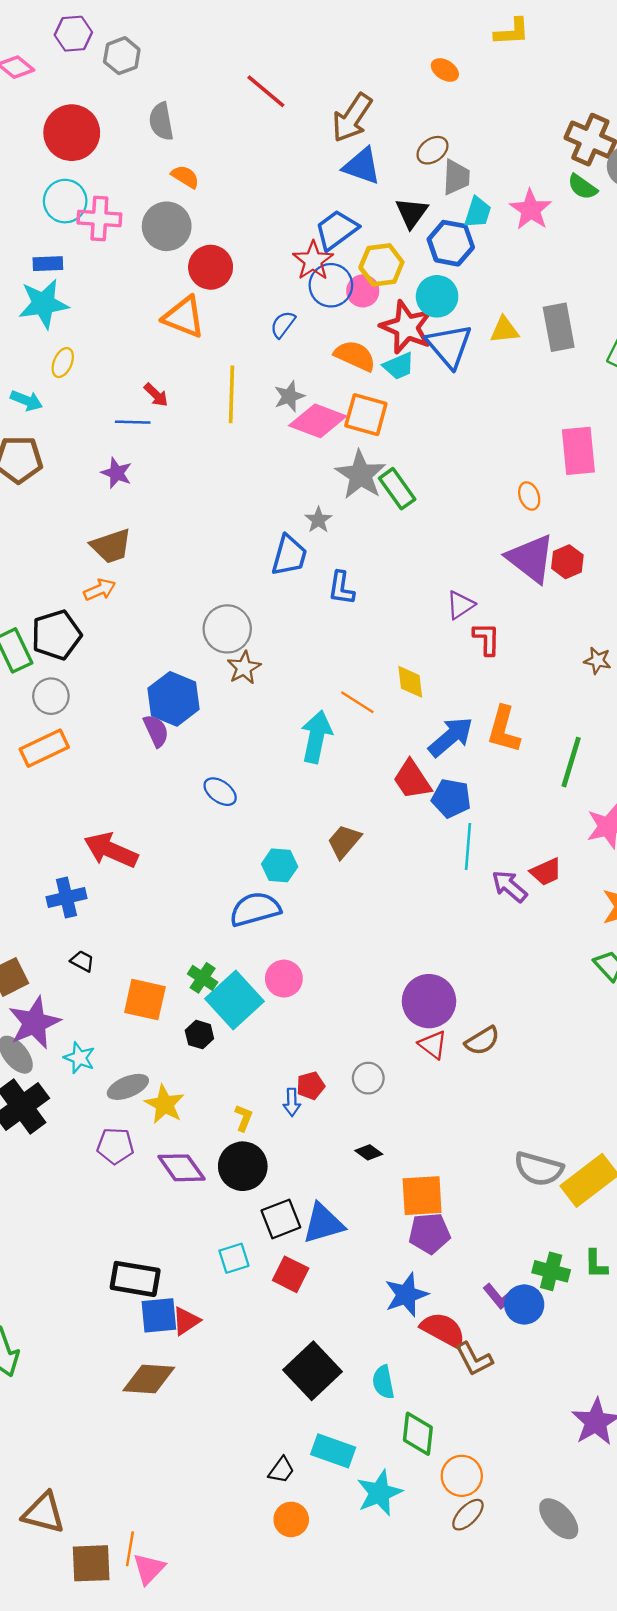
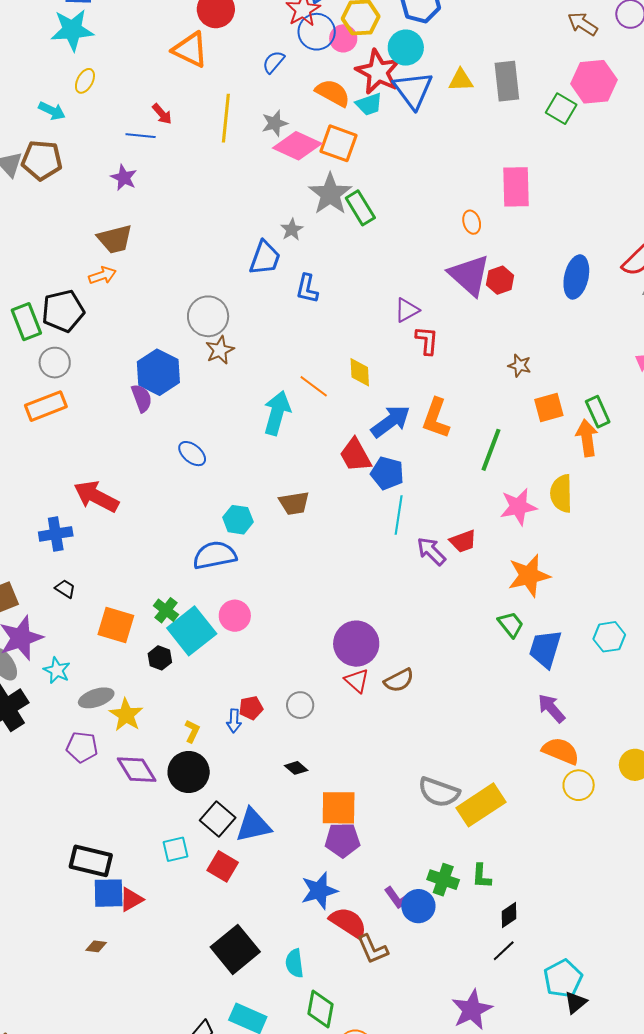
brown trapezoid: (344, 841) -> (294, 503), turned -144
black square: (281, 1219) -> (218, 819), turned -32
brown diamond: (149, 1379) -> (96, 946), size x0.5

